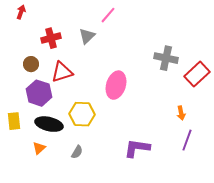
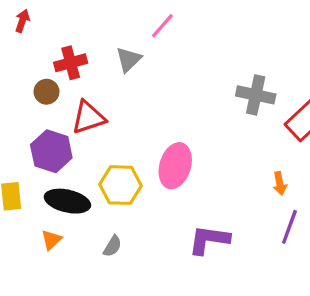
brown circle: (31, 64) -> (46, 92), moved
pink ellipse: (116, 85) -> (175, 166), moved

